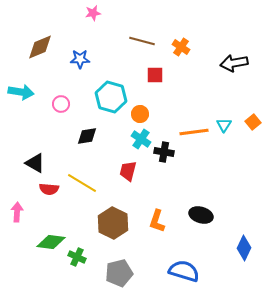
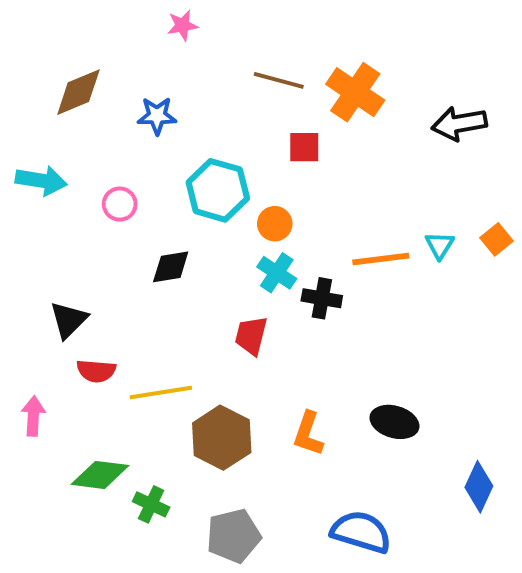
orange cross: (181, 47) -> (355, 92), size x1.6
black triangle: (35, 163) -> (69, 320), turned 45
yellow line: (82, 183) -> (161, 393), moved, turned -40

